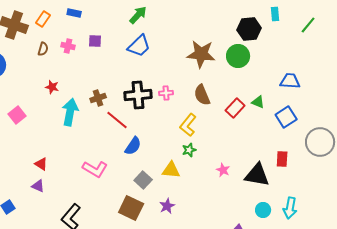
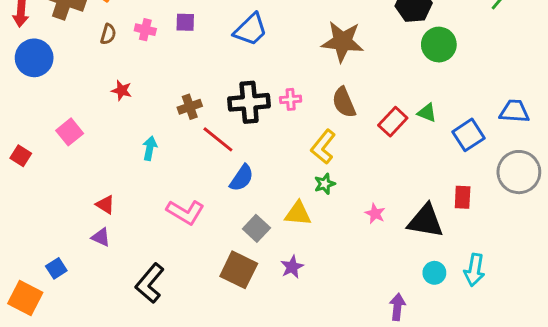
green circle: (238, 56) -> (439, 45), moved
blue trapezoid: (290, 81) -> (514, 111), moved
cyan arrow: (70, 112) -> (150, 148), moved, size x0.6

